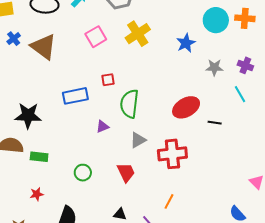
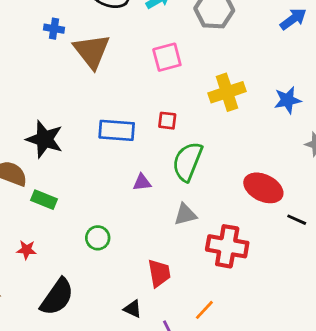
yellow cross: (138, 34) -> (227, 92), moved
blue cross: (14, 39) -> (54, 29), turned 32
red ellipse: (186, 107) -> (263, 188), turned 40
red trapezoid: (126, 172) -> (159, 273), moved

